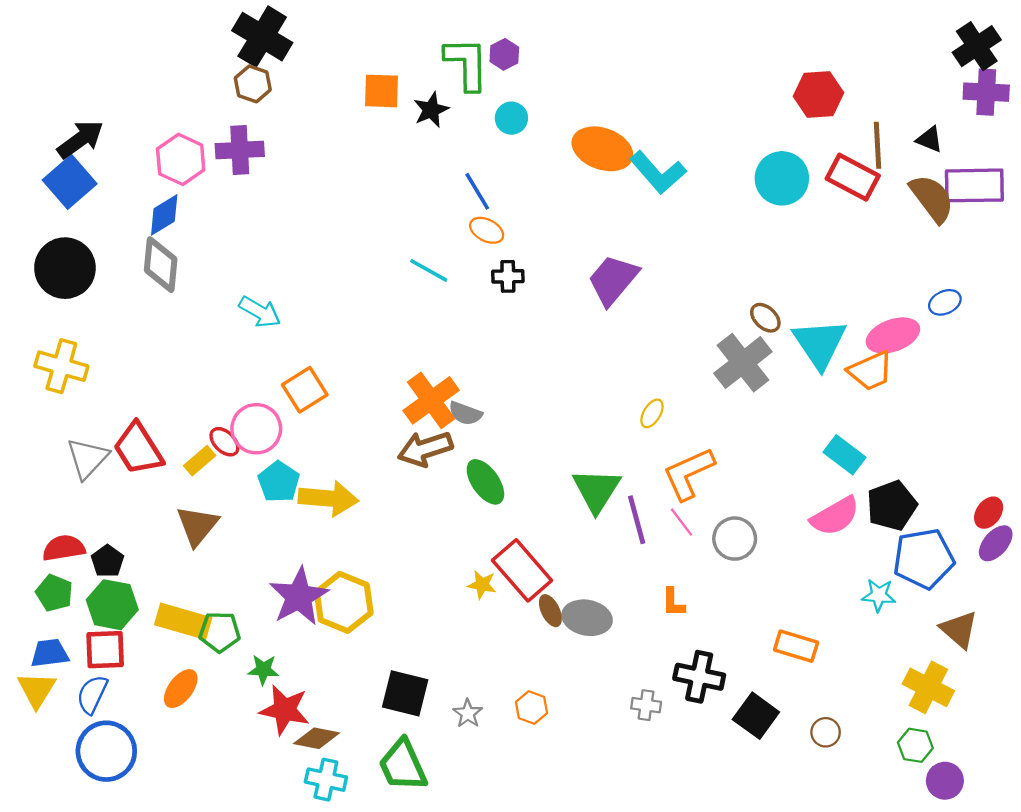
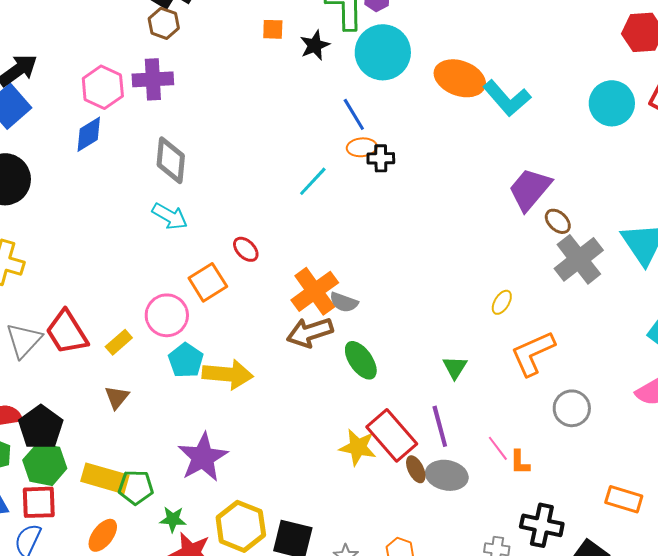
orange square: (382, 91) -> (273, 29), size x0.7
cyan circle: (511, 118) -> (383, 52), size x2.0
orange ellipse: (487, 230) -> (362, 147), turned -32
gray diamond: (161, 265) -> (171, 160), moved
cyan line: (429, 270) -> (313, 181), turned -76
black cross: (508, 276) -> (381, 158), moved
purple trapezoid: (613, 280) -> (530, 189), moved
brown ellipse: (765, 318) -> (558, 221), moved
red ellipse: (224, 442) -> (246, 249), moved
green triangle: (596, 490) -> (455, 367), size x0.6
purple line: (637, 520) -> (440, 426), moved
pink line: (681, 522) -> (498, 448), moved
brown triangle: (197, 526) -> (117, 397), size x0.7
black pentagon: (107, 561) -> (41, 427), size x1.6
yellow star: (482, 585) -> (358, 447), size x1.5
yellow hexagon: (344, 602) -> (241, 526), moved

